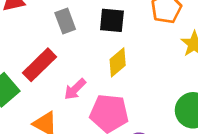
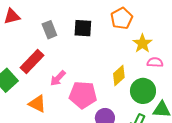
yellow diamond: (118, 62) -> (119, 75), moved

